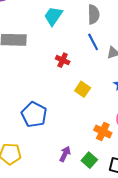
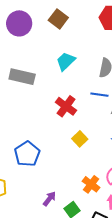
blue line: (93, 42) -> (99, 95), turned -66
red cross: (63, 60) -> (66, 106), size x1.5

